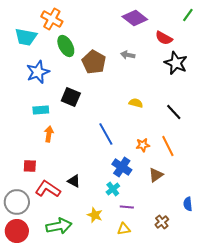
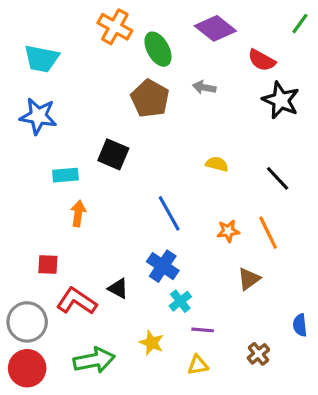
orange cross: (52, 19) -> (115, 27), moved
green ellipse: (66, 46) -> (158, 49), moved
blue star: (38, 72) -> (38, 116), moved, turned 30
blue cross: (122, 167) -> (163, 266), moved

